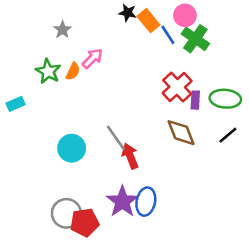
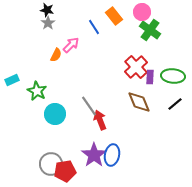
black star: (128, 13) -> (47, 10), moved
blue line: (168, 35) -> (94, 27), moved
green star: (48, 71) -> (37, 91), moved

